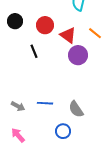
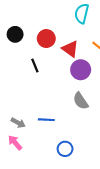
gray semicircle: (76, 109) -> (81, 101), moved
pink arrow: (18, 135) -> (15, 143), moved

